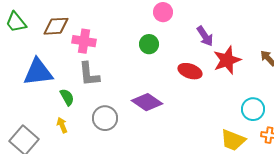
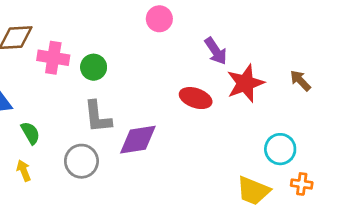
green circle: (149, 44) -> (94, 67), moved
gray L-shape: (89, 74) -> (98, 117), moved
purple diamond: (147, 102) -> (138, 140), turned -44

